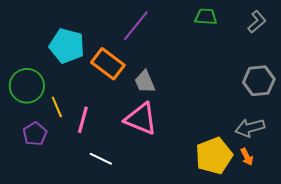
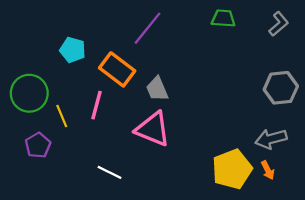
cyan pentagon: (67, 46) -> (73, 50), size x0.7
pink line: (83, 120) -> (96, 105), moved

